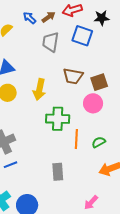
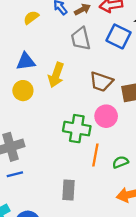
gray trapezoid: (51, 42) -> (81, 39), turned -30
yellow arrow: (39, 89) -> (56, 75), moved
pink circle: (93, 103) -> (106, 116), moved

